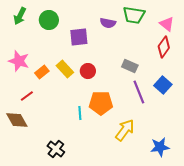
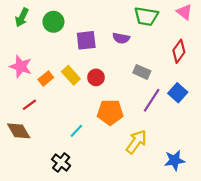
purple semicircle: (108, 23) -> (121, 38), moved
pink triangle: (167, 24) -> (184, 12), moved
purple line: (139, 92) -> (152, 100), turned 55
cyan line: (80, 113) -> (76, 131), moved, turned 48

